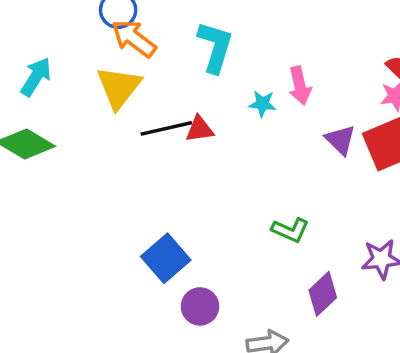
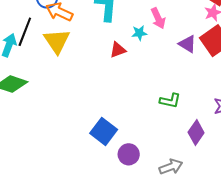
black line: (166, 128) -> (25, 32), moved, turned -44
red triangle: (200, 129) -> (118, 50), moved

